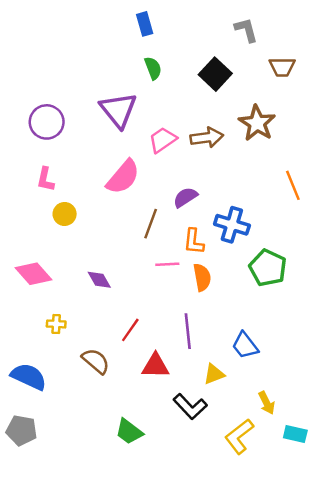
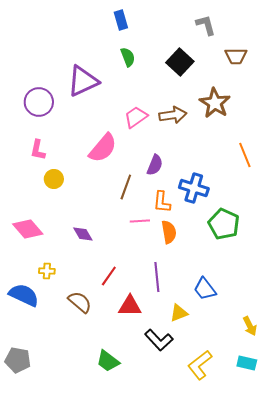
purple triangle: (118, 110) -> (83, 81), moved, turned 44
purple semicircle: (185, 197) -> (155, 165), turned 145
blue semicircle: (29, 377) -> (24, 295), moved
yellow arrow: (267, 403) -> (250, 326), moved

